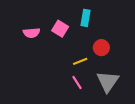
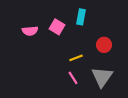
red circle: (101, 48) -> (104, 45), moved

